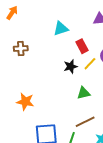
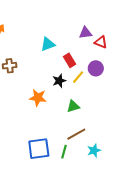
orange star: (25, 102) -> (38, 98), moved

